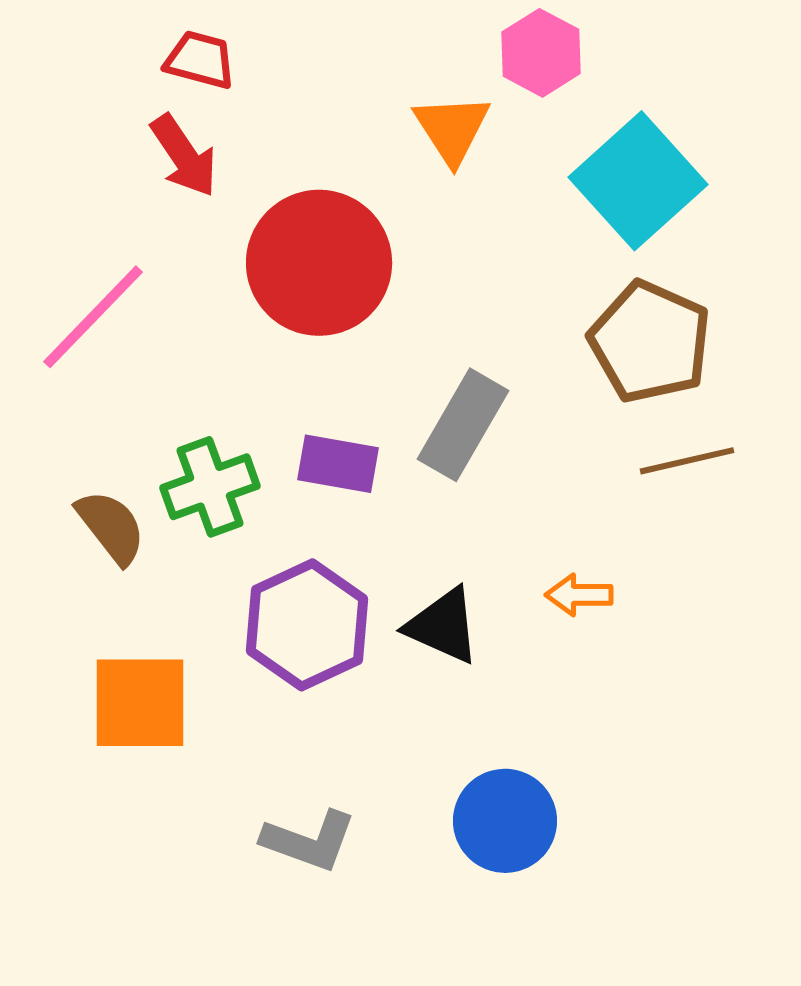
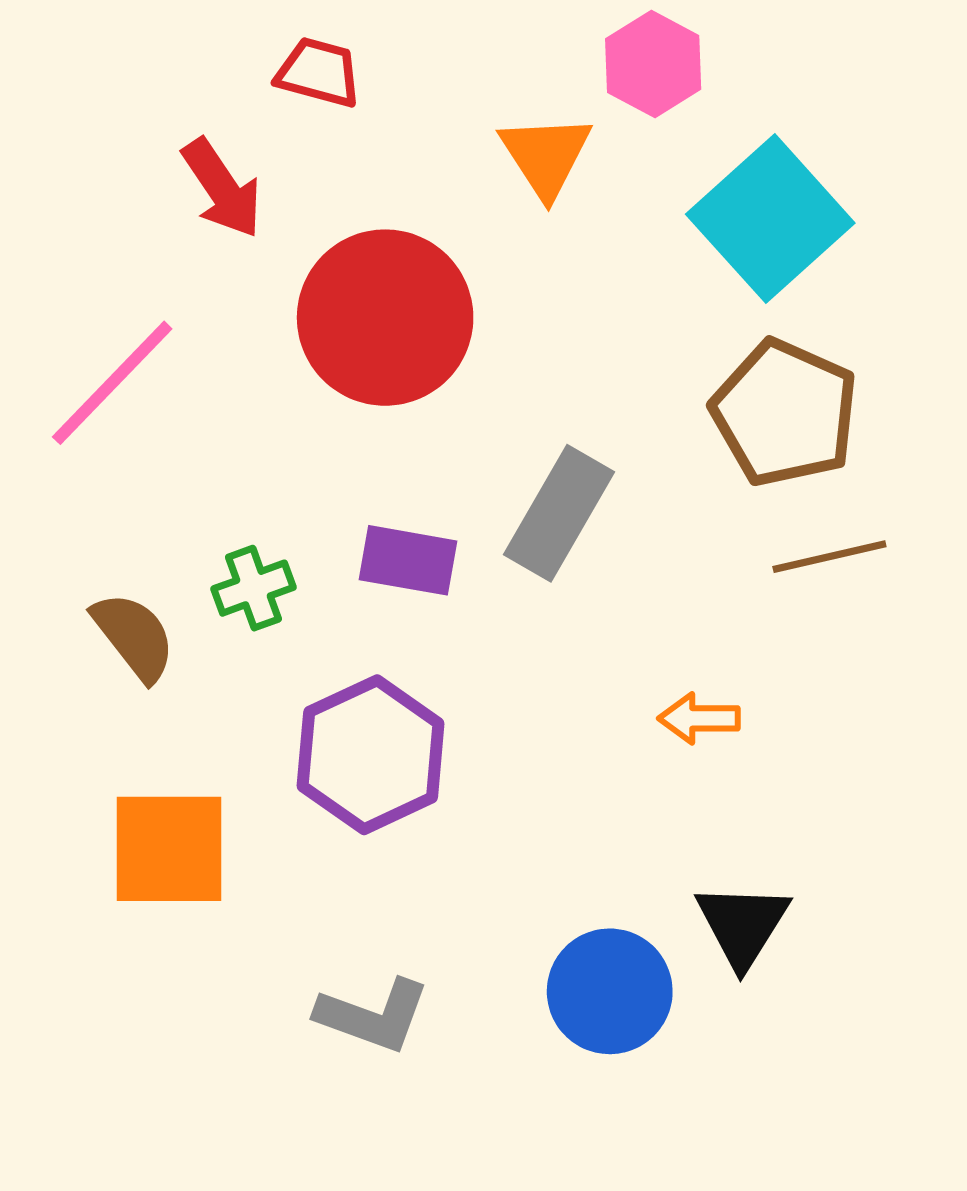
red trapezoid: (200, 60) -> (319, 72), moved
green cross: (210, 487) -> (253, 588), size x0.7
black triangle: (443, 626) -> (743, 925), moved, turned 38

